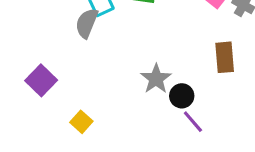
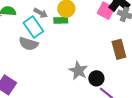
gray semicircle: (87, 23) -> (28, 44), turned -84

